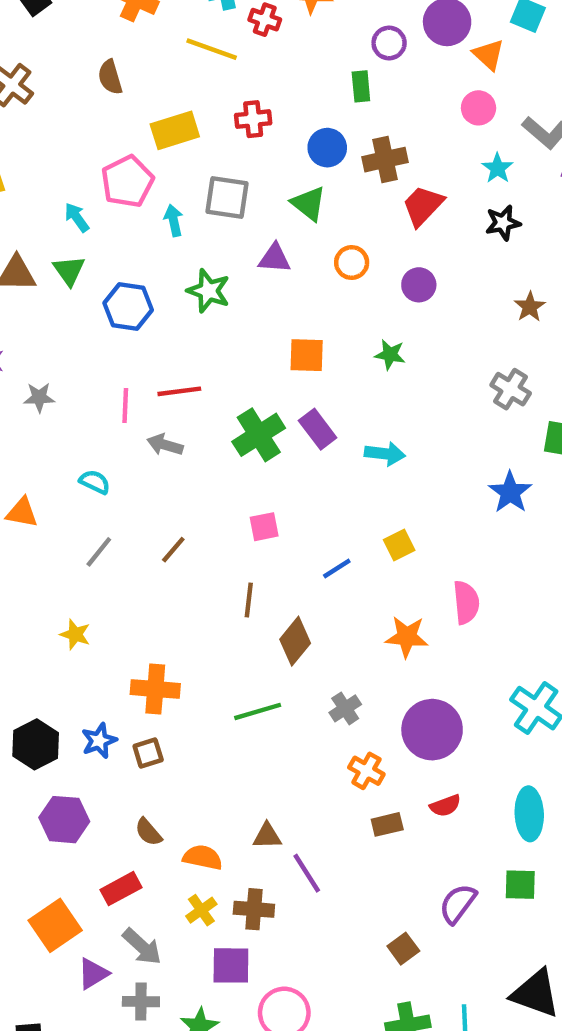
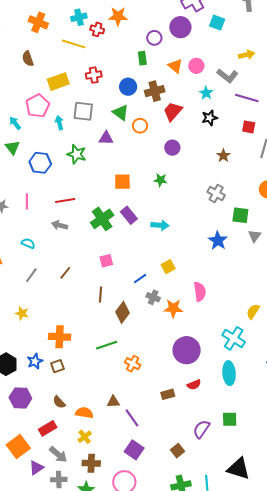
orange triangle: (489, 55) -> (175, 66), moved
orange circle: (352, 262) -> (140, 126), moved
pink line: (125, 405) -> (27, 201), moved
gray cross: (345, 708) -> (153, 297), moved, turned -32
orange cross: (366, 771) -> (133, 364), moved
cyan ellipse: (529, 814) -> (229, 373), moved
brown cross: (254, 909) -> (91, 463), moved
purple square: (231, 965) -> (134, 450), moved, turned 36

